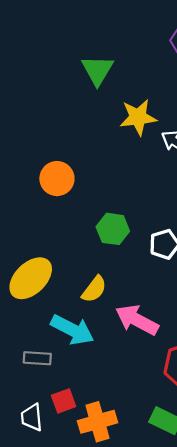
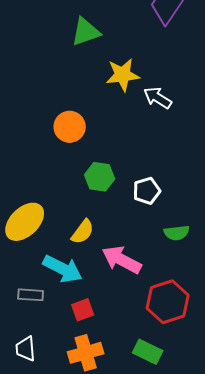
green triangle: (97, 70) -> (86, 32), turned 40
orange circle: (57, 179) -> (70, 127), moved
red square: (64, 401) -> (83, 310), moved

